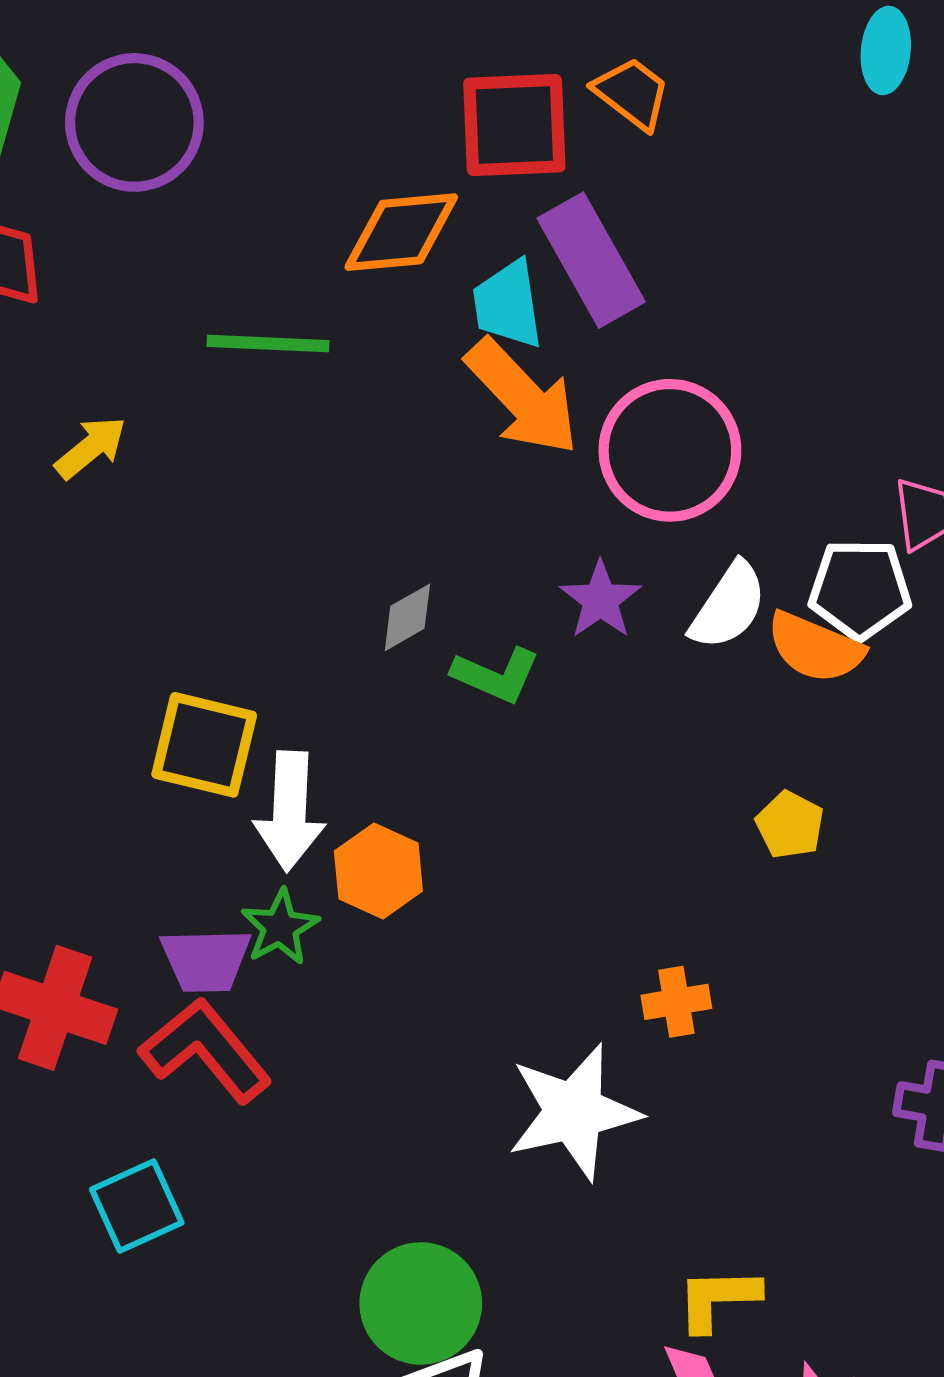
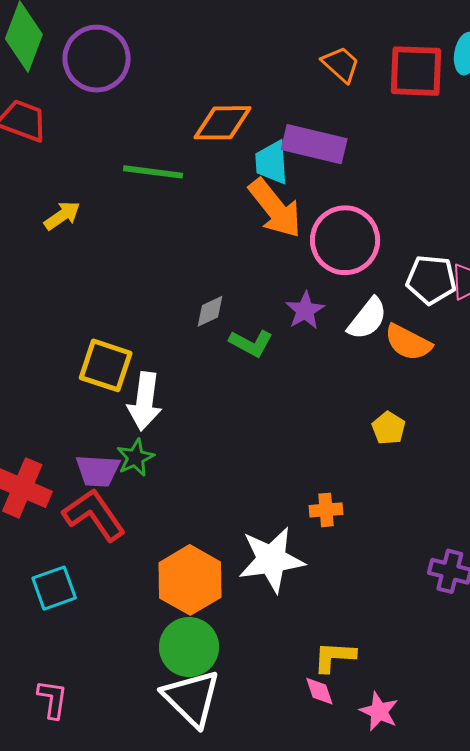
red square: (514, 125) -> (416, 71), moved
purple rectangle: (591, 260) -> (314, 144), turned -52
white pentagon: (860, 589) -> (431, 280), moved
orange hexagon: (378, 871) -> (190, 580), moved, size x1.5

